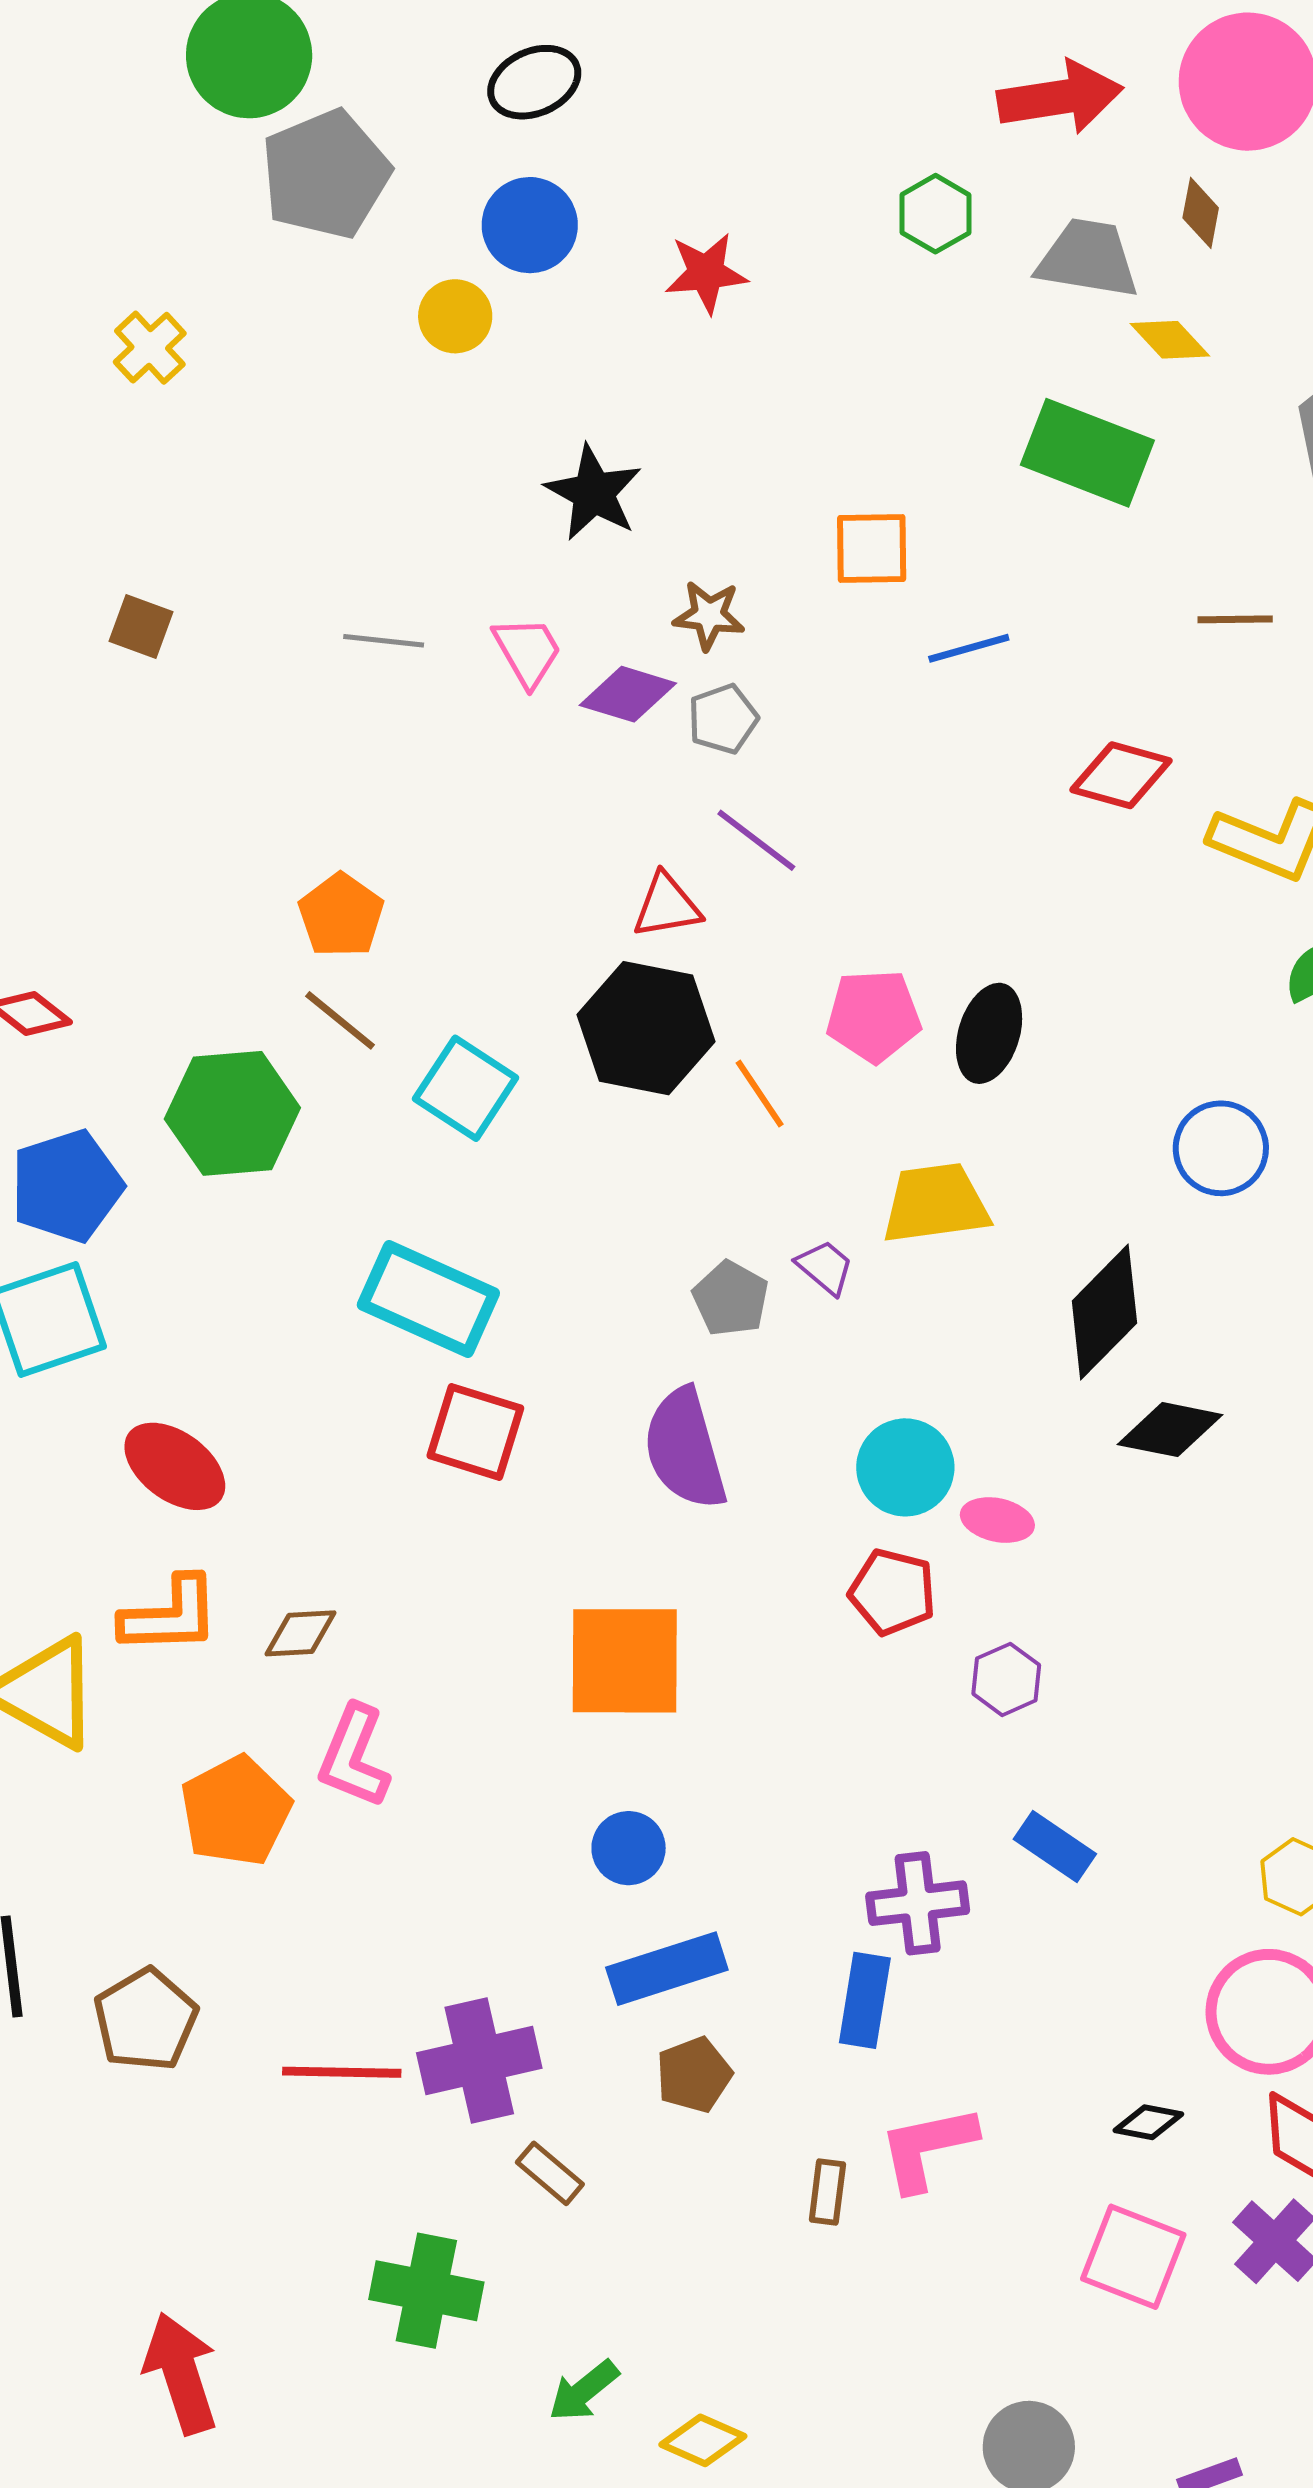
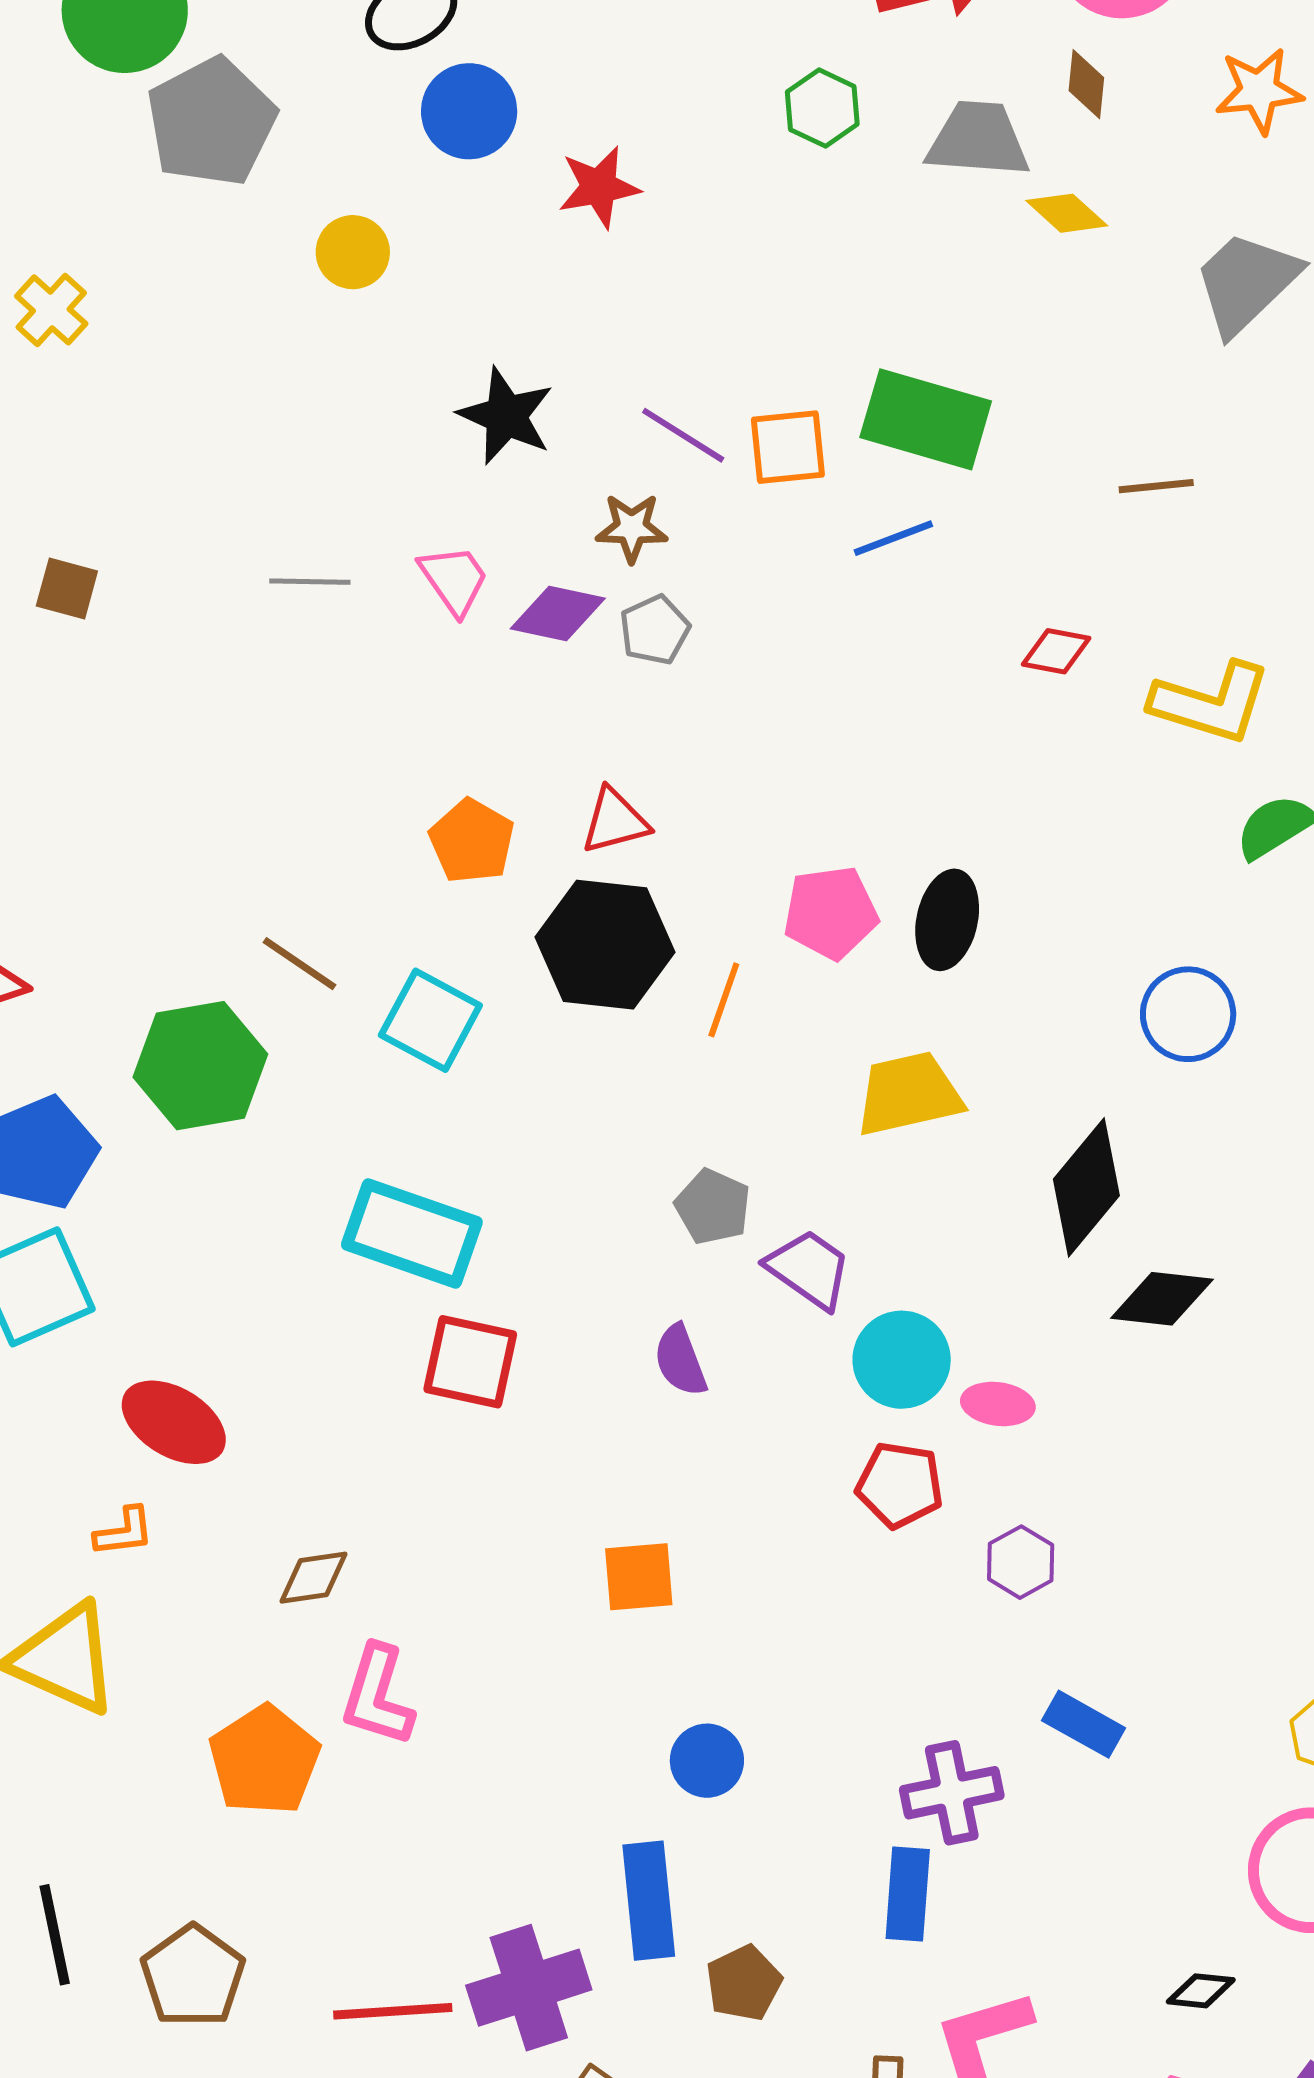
blue circle: (530, 225) -> (469, 111), moved
green rectangle: (1087, 453) -> (926, 419), moved
red diamond: (1121, 775) -> (1056, 651), size x0.7
purple line: (756, 840) -> (683, 435), moved
orange pentagon: (341, 915) -> (472, 841), moved
orange line: (760, 1094) -> (724, 1000), turned 58
purple trapezoid: (825, 1267) -> (809, 1269), moved, size x1.5
purple semicircle: (685, 1449) -> (680, 1360), size x0.6
orange L-shape: (170, 1615) -> (124, 1532), moved, size x0.6
orange square: (625, 1661) -> (639, 1577), size x0.6
blue circle: (629, 1848) -> (707, 1761), moved
blue rectangle: (667, 1969) -> (649, 1901), moved, turned -73

